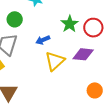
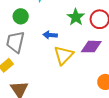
blue arrow: (43, 40) -> (50, 35), turned 32

